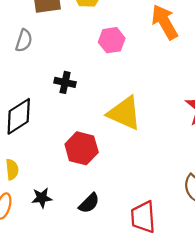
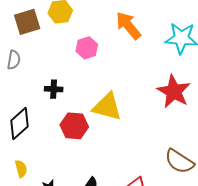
red hexagon: (82, 148) -> (74, 126), moved

